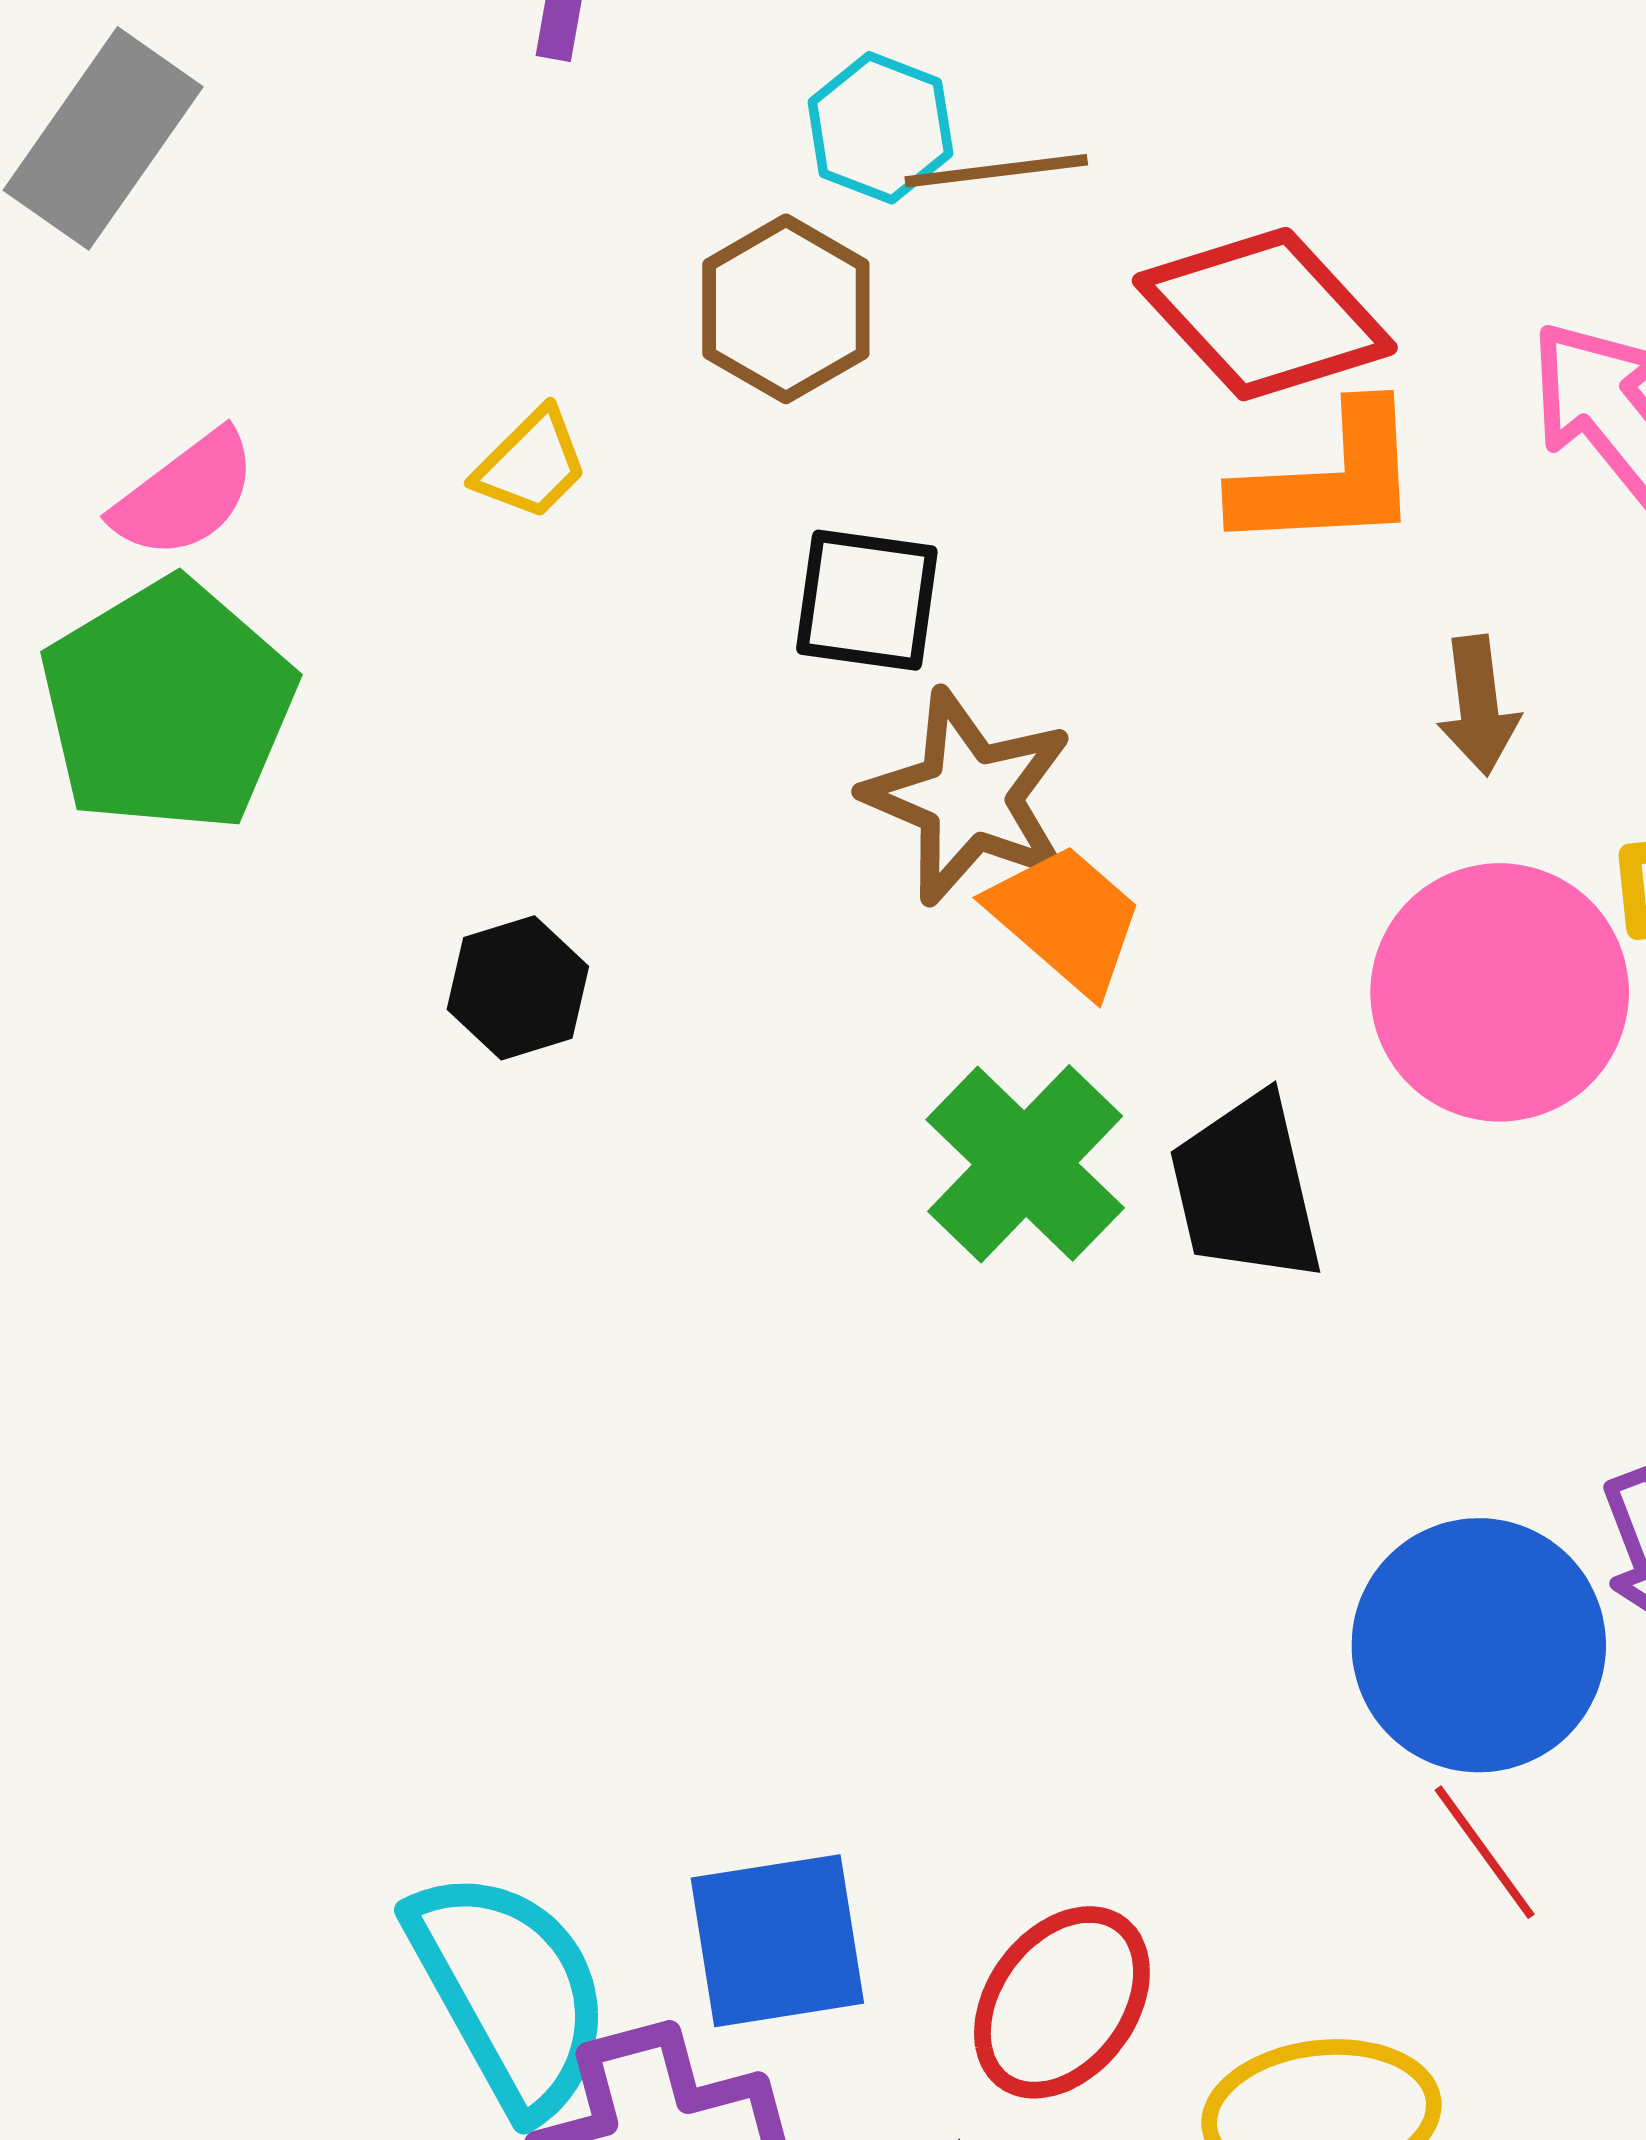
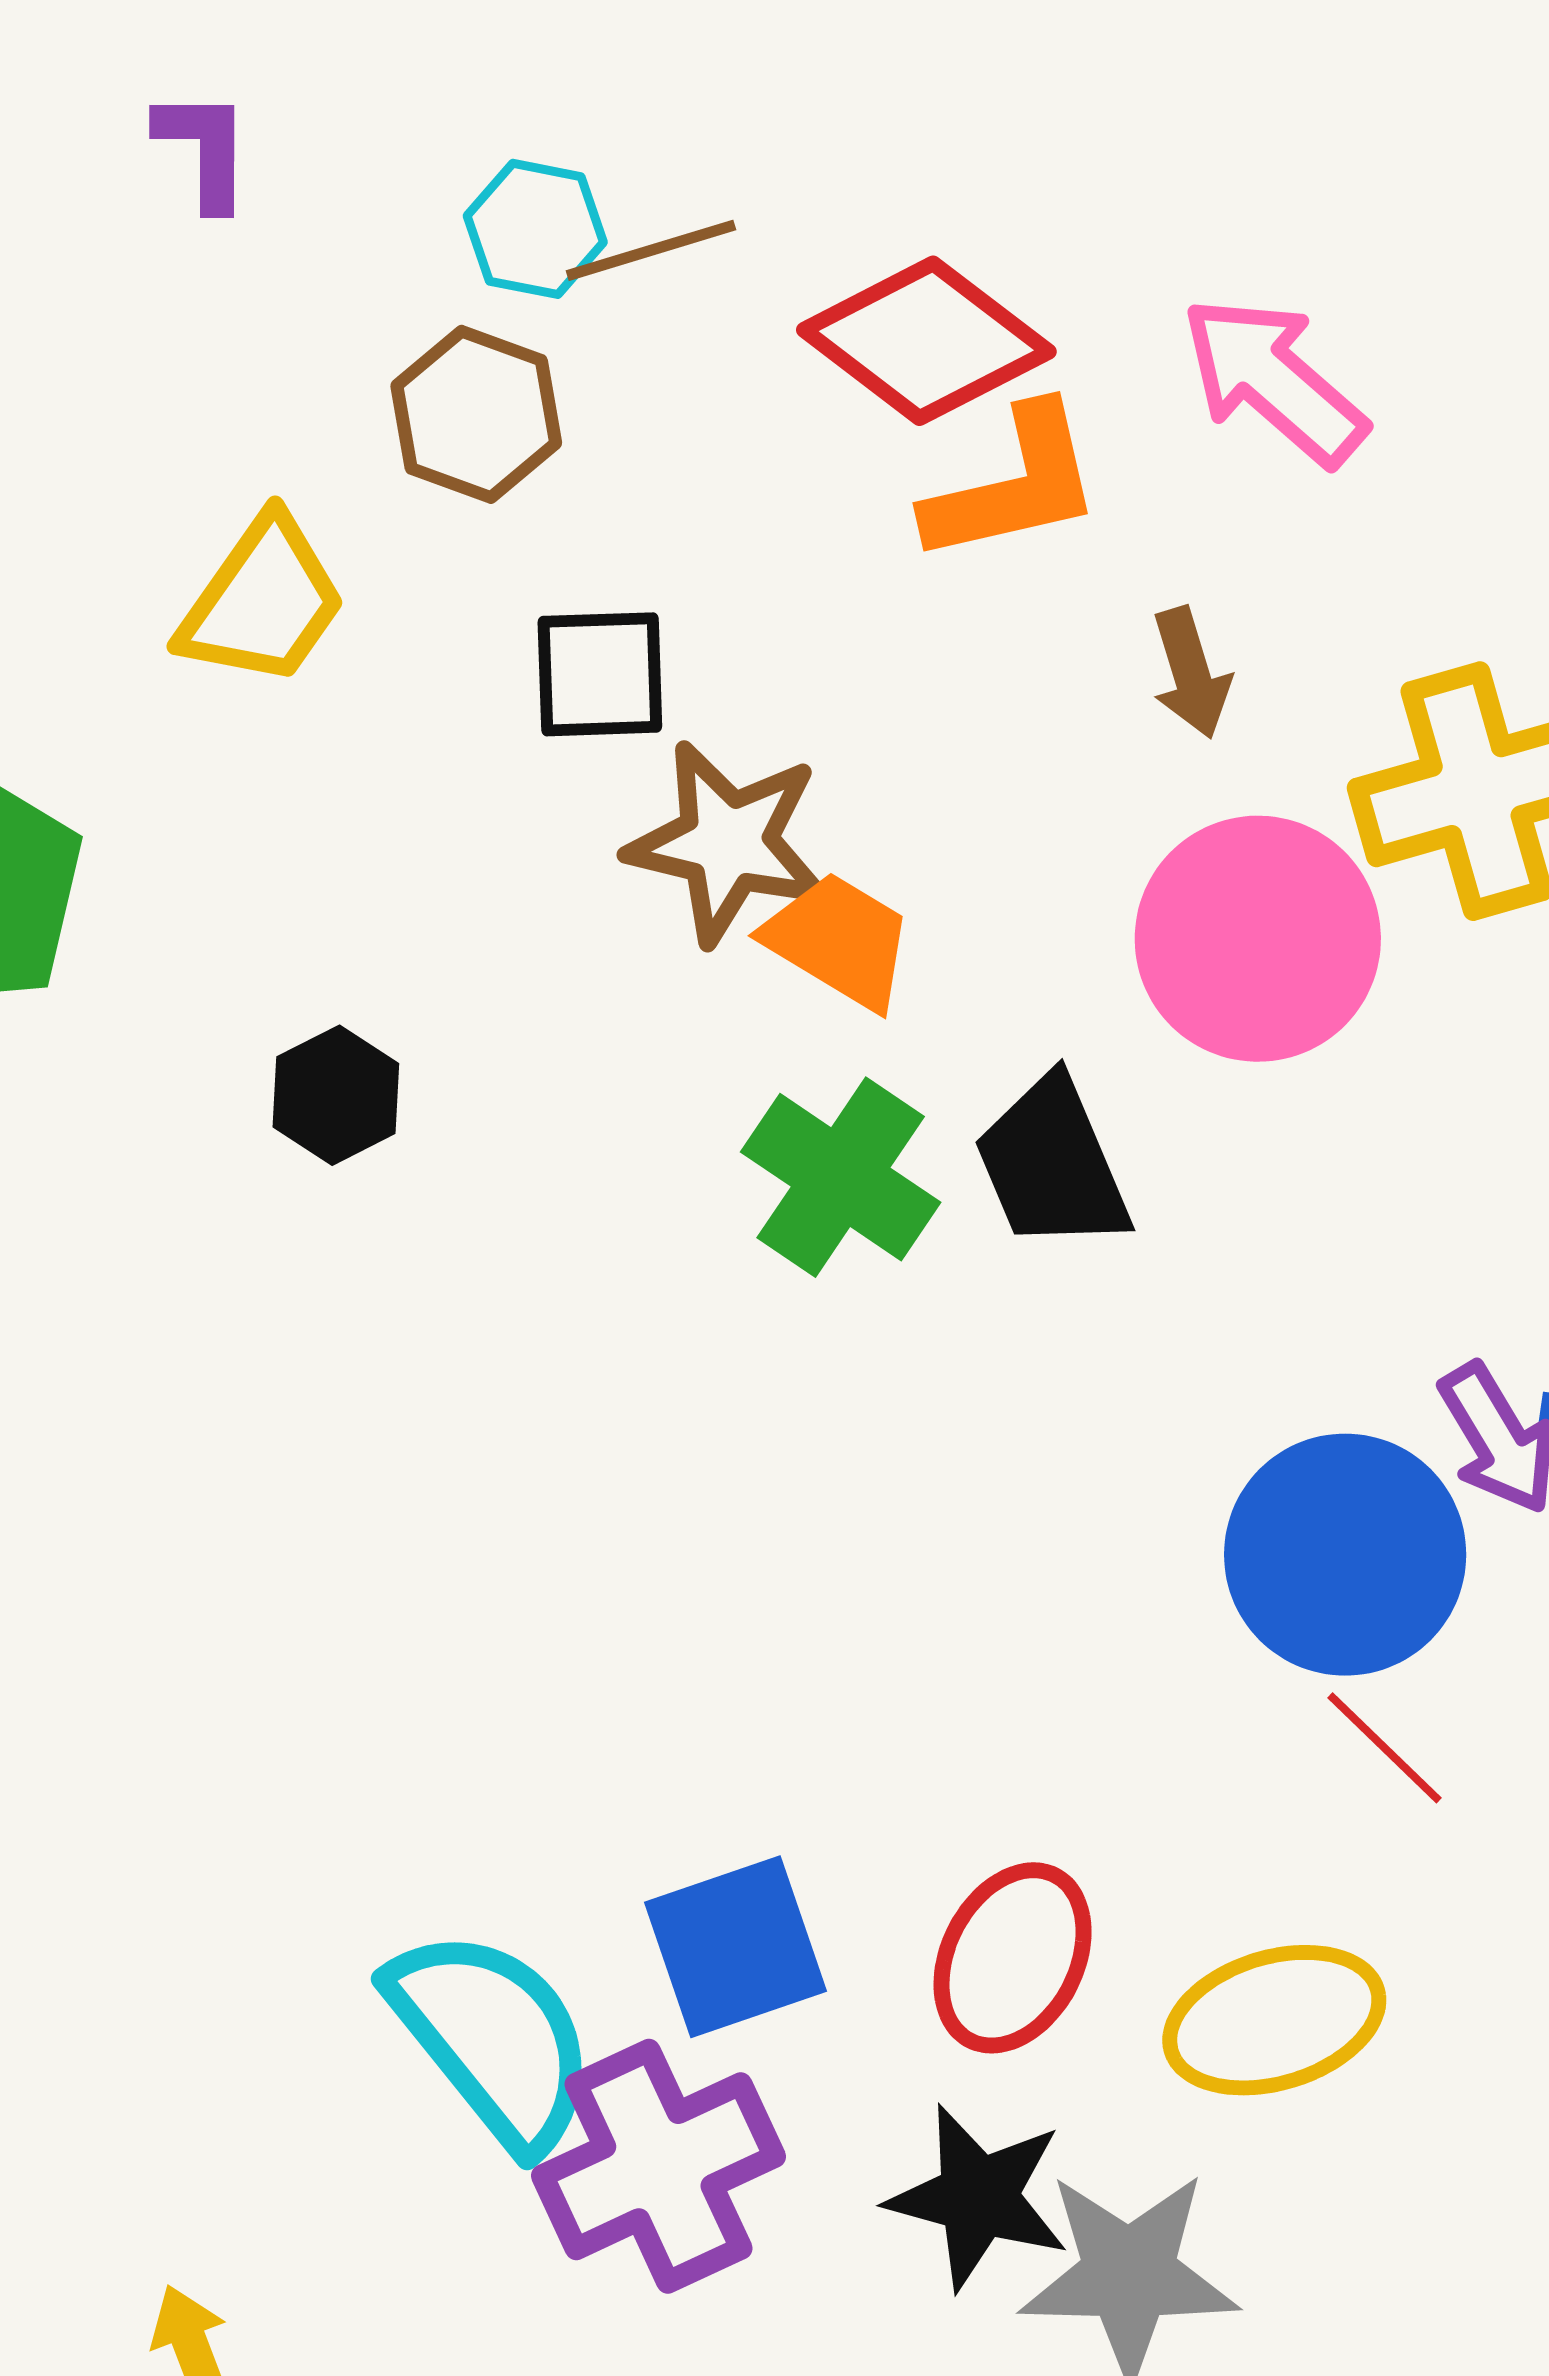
yellow trapezoid: (531, 464) -> (263, 602), size x1.6

